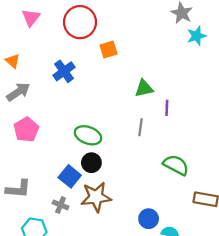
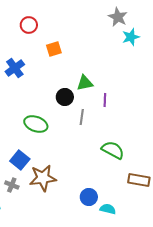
red circle: (80, 22) -> (29, 25), size x0.6
black circle: (91, 163) -> (65, 97), moved

